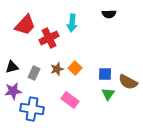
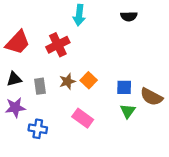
cyan arrow: (72, 23) -> (79, 15), moved
red trapezoid: (25, 25) -> (18, 42), moved
gray rectangle: (34, 73) -> (40, 86), turned -32
blue cross: (32, 109) -> (38, 129), size x0.7

